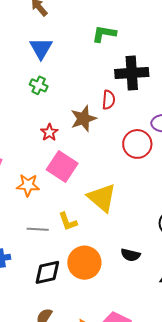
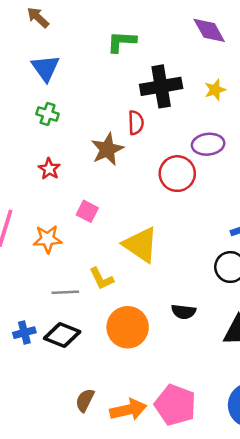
red star: (49, 132) -> (49, 169), moved
pink square: (62, 166) -> (87, 211), size x0.6
black diamond: (47, 272) -> (62, 335), moved, turned 40

